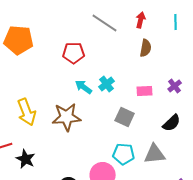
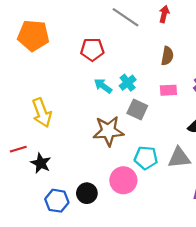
brown semicircle: (146, 48) -> (167, 56), moved
brown star: (67, 117) -> (108, 131), moved
gray square: (125, 117) -> (137, 110), moved

